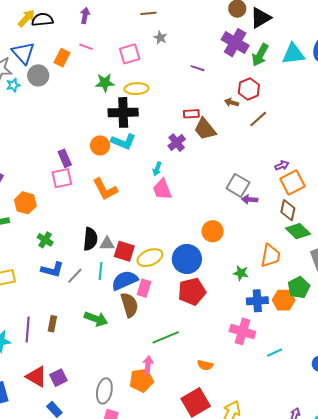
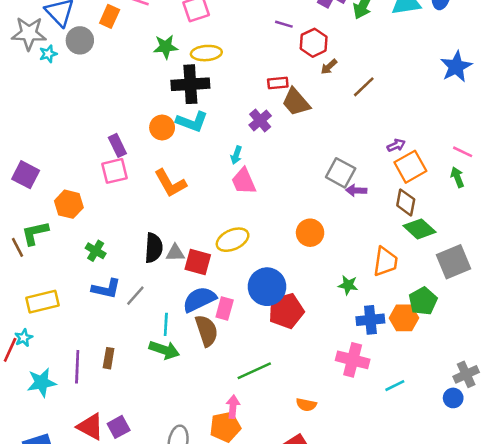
red hexagon: (249, 89) -> (314, 43), moved
brown arrow: (232, 102) -> (329, 67), turned -56
yellow ellipse: (150, 258) -> (233, 240), moved
blue circle: (187, 259) -> (267, 287), moved
cyan line: (100, 271) -> (166, 324), moved

